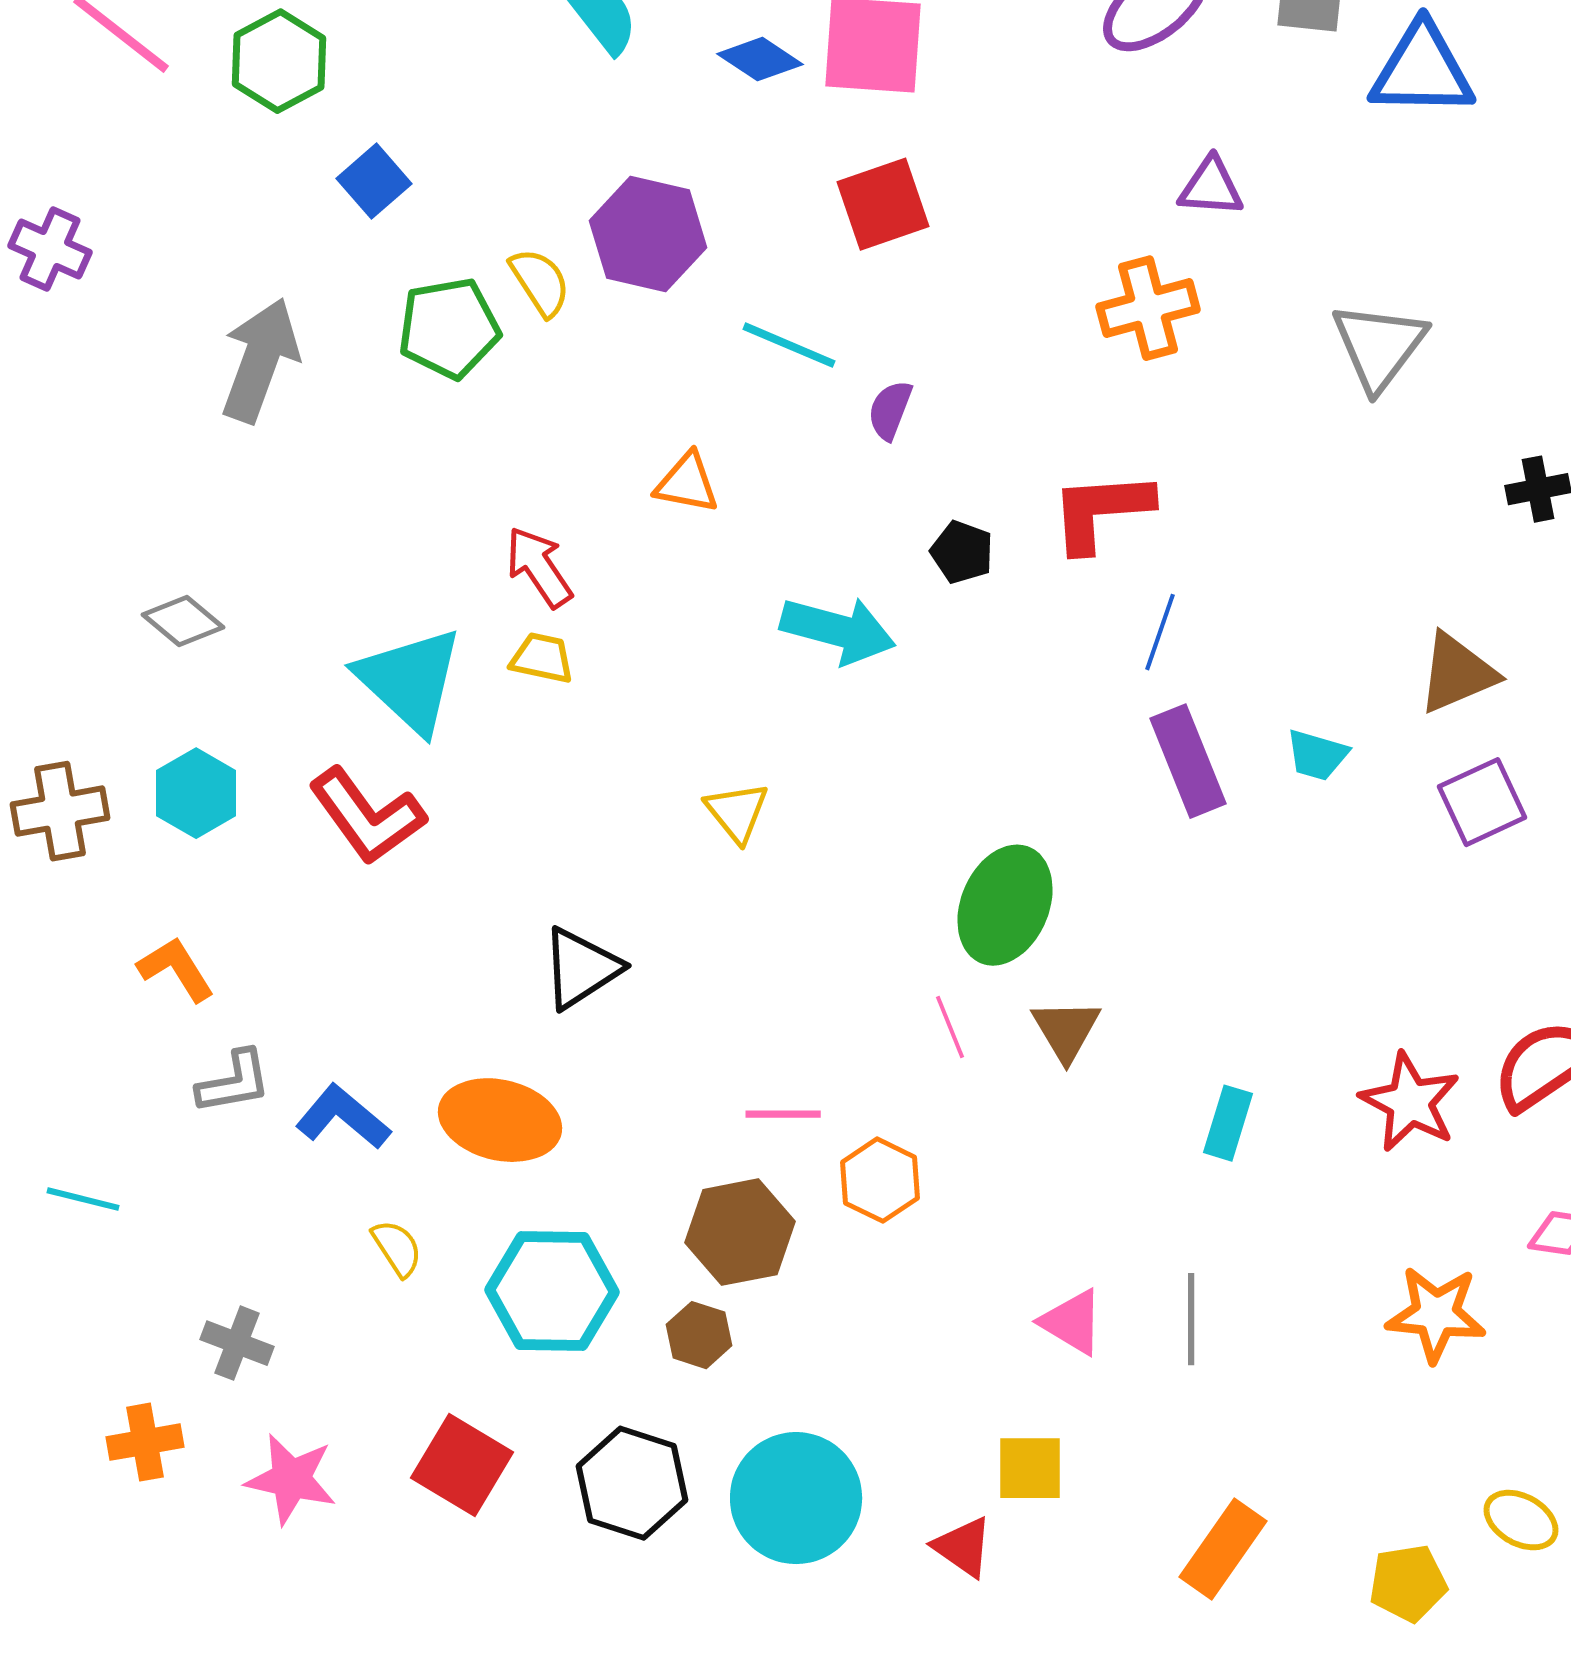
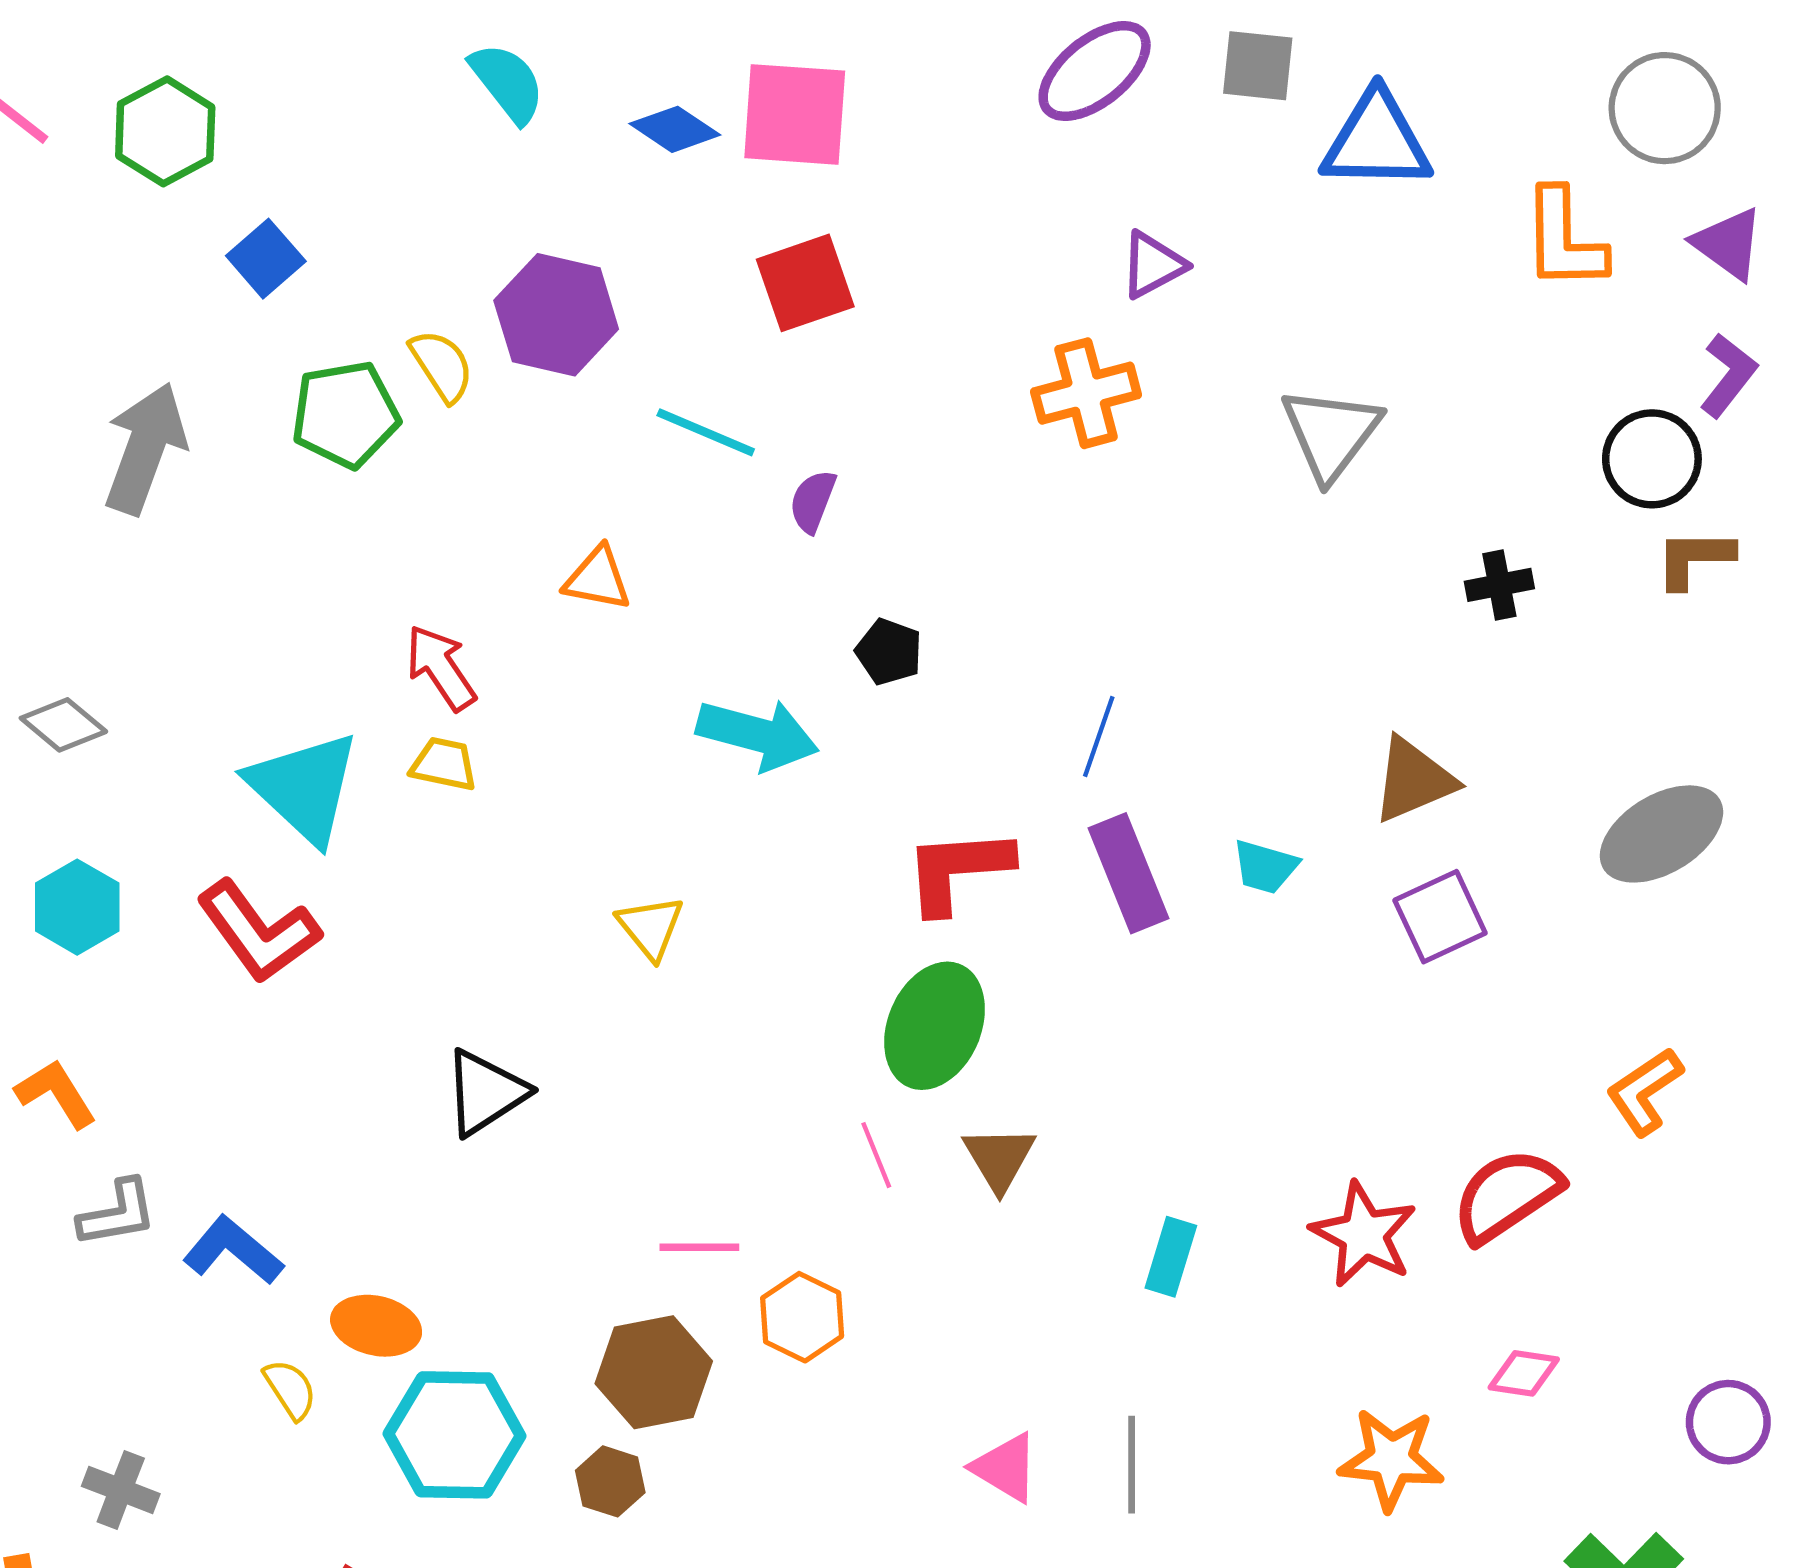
purple triangle: (1211, 187) -> (1153, 265), turned -32
red L-shape: (1101, 511) -> (958, 870), moved
orange ellipse: (500, 1120) -> (376, 1326), moved, size x0.7

